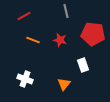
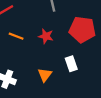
orange triangle: (64, 84) -> (45, 75), moved

